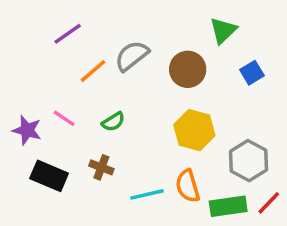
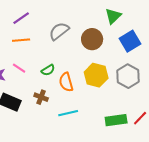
orange line: (93, 71) -> (21, 40), moved, turned 36
blue square: (252, 73) -> (130, 41), size x1.5
gray hexagon: (248, 161) -> (128, 76), moved
orange semicircle: (188, 186) -> (66, 82), moved

